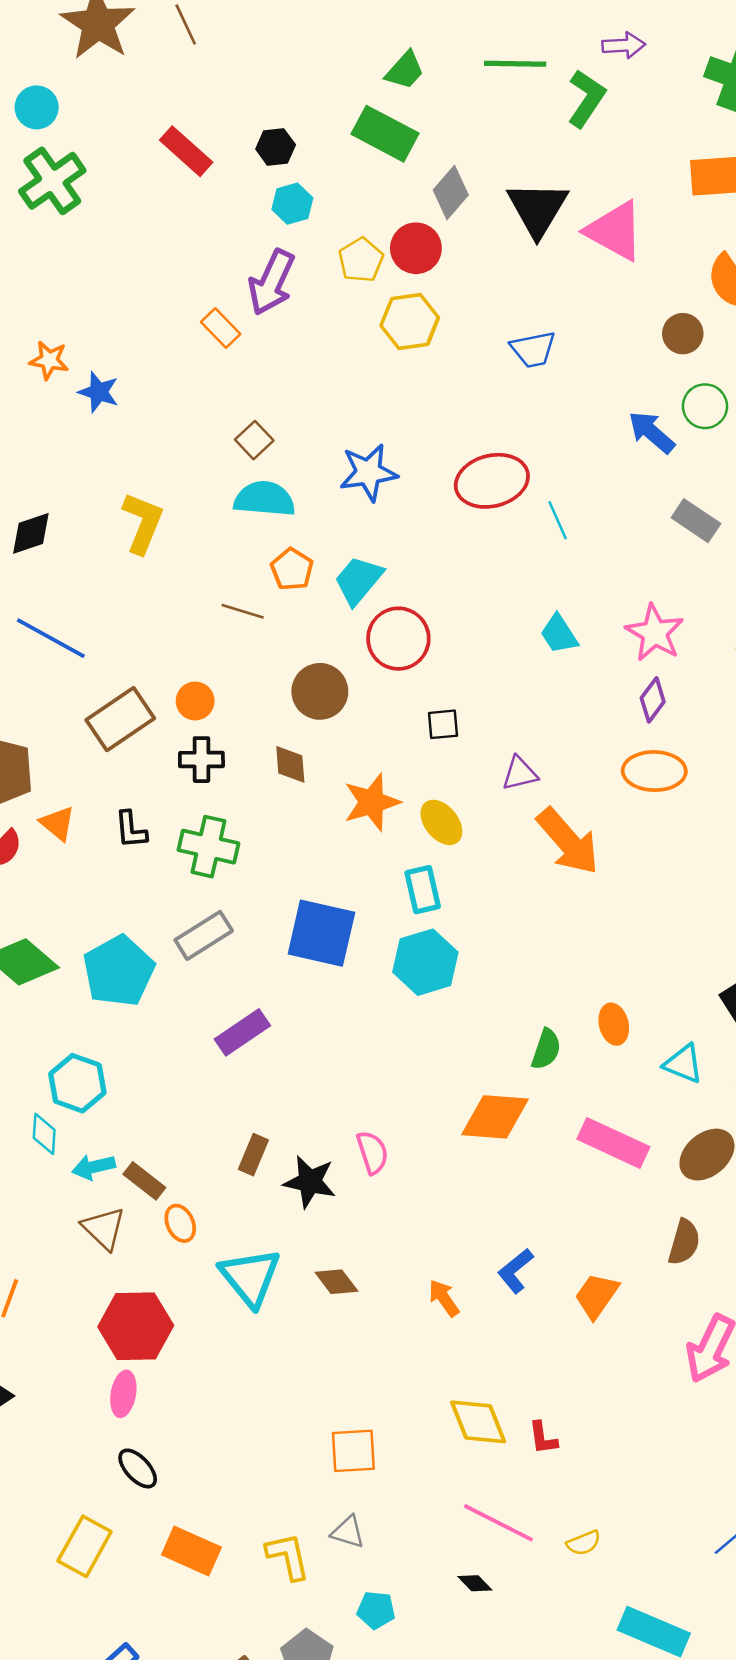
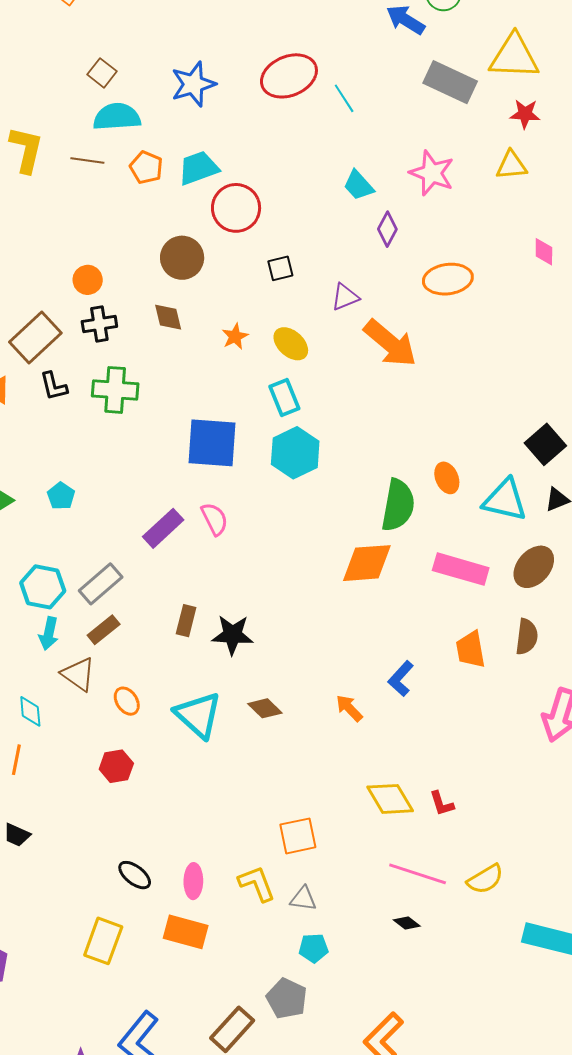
gray rectangle: (696, 521) -> (450, 82), size x1.4
cyan trapezoid: (358, 580) -> (198, 168), turned 39
brown line: (243, 611) -> (87, 160), moved
purple diamond: (653, 700) -> (387, 229), moved
brown rectangle: (120, 719) -> (35, 338), moved
orange star: (372, 802) -> (235, 336), size x0.6
gray rectangle: (204, 935) -> (101, 584), moved
cyan pentagon: (119, 971) -> (61, 496), size x0.5
green semicircle: (546, 1049) -> (398, 505), size x1.6
cyan triangle: (683, 1064) -> (505, 500), size x1.4
cyan diamond: (44, 1134) -> (30, 711), moved
pink semicircle: (372, 1152) -> (215, 519), moved
cyan arrow: (94, 1167) -> (49, 633), moved, turned -56
brown rectangle: (144, 1181) -> (104, 630), moved, turned -68
orange ellipse: (180, 1223) -> (127, 701), moved
brown triangle: (104, 1228) -> (78, 674), moved
orange trapezoid: (597, 1296) -> (471, 650), moved, turned -36
red hexagon: (136, 1326) -> (116, 766), size x0.6
pink ellipse: (123, 1394) -> (193, 881), moved
yellow semicircle: (584, 1543) -> (485, 879), size x1.4
yellow L-shape: (288, 1556) -> (257, 884), moved
cyan pentagon: (376, 1610) -> (314, 948), moved

